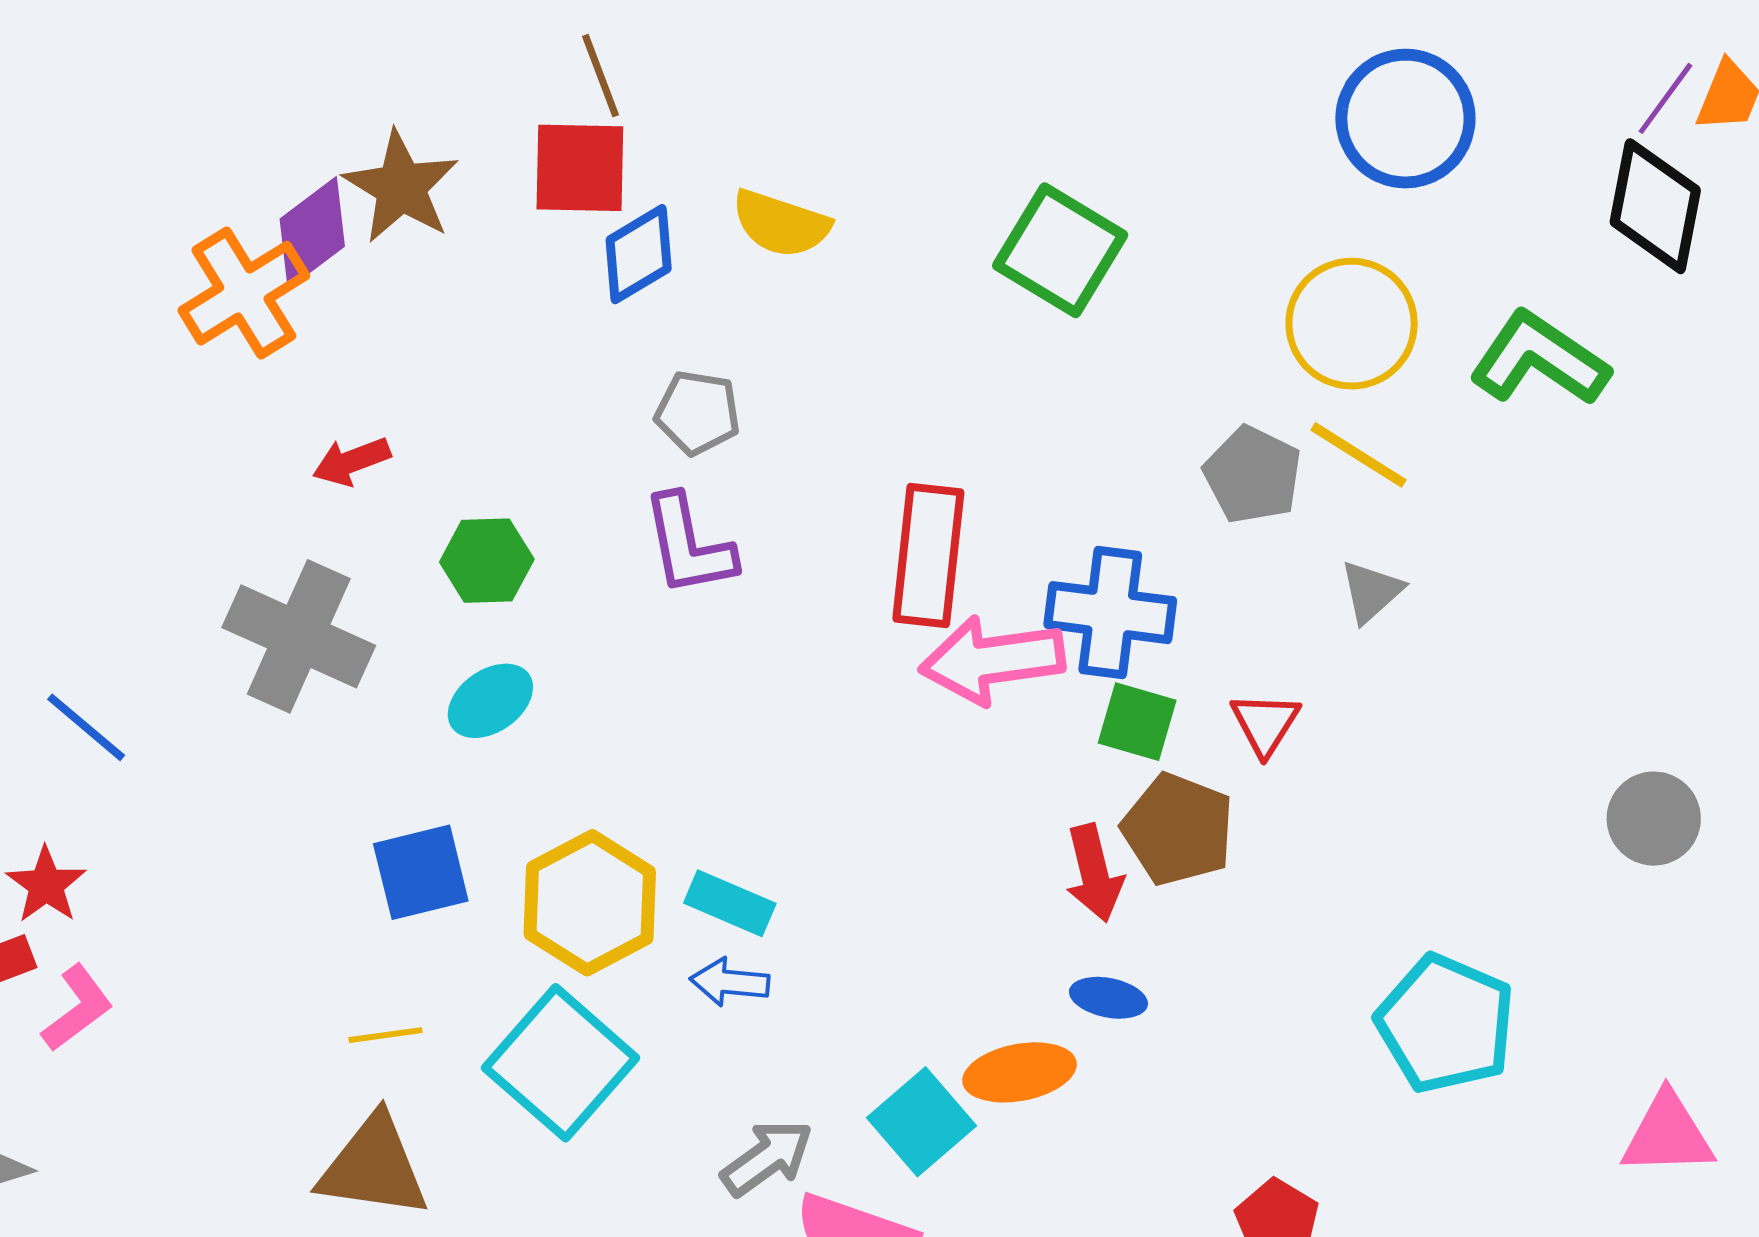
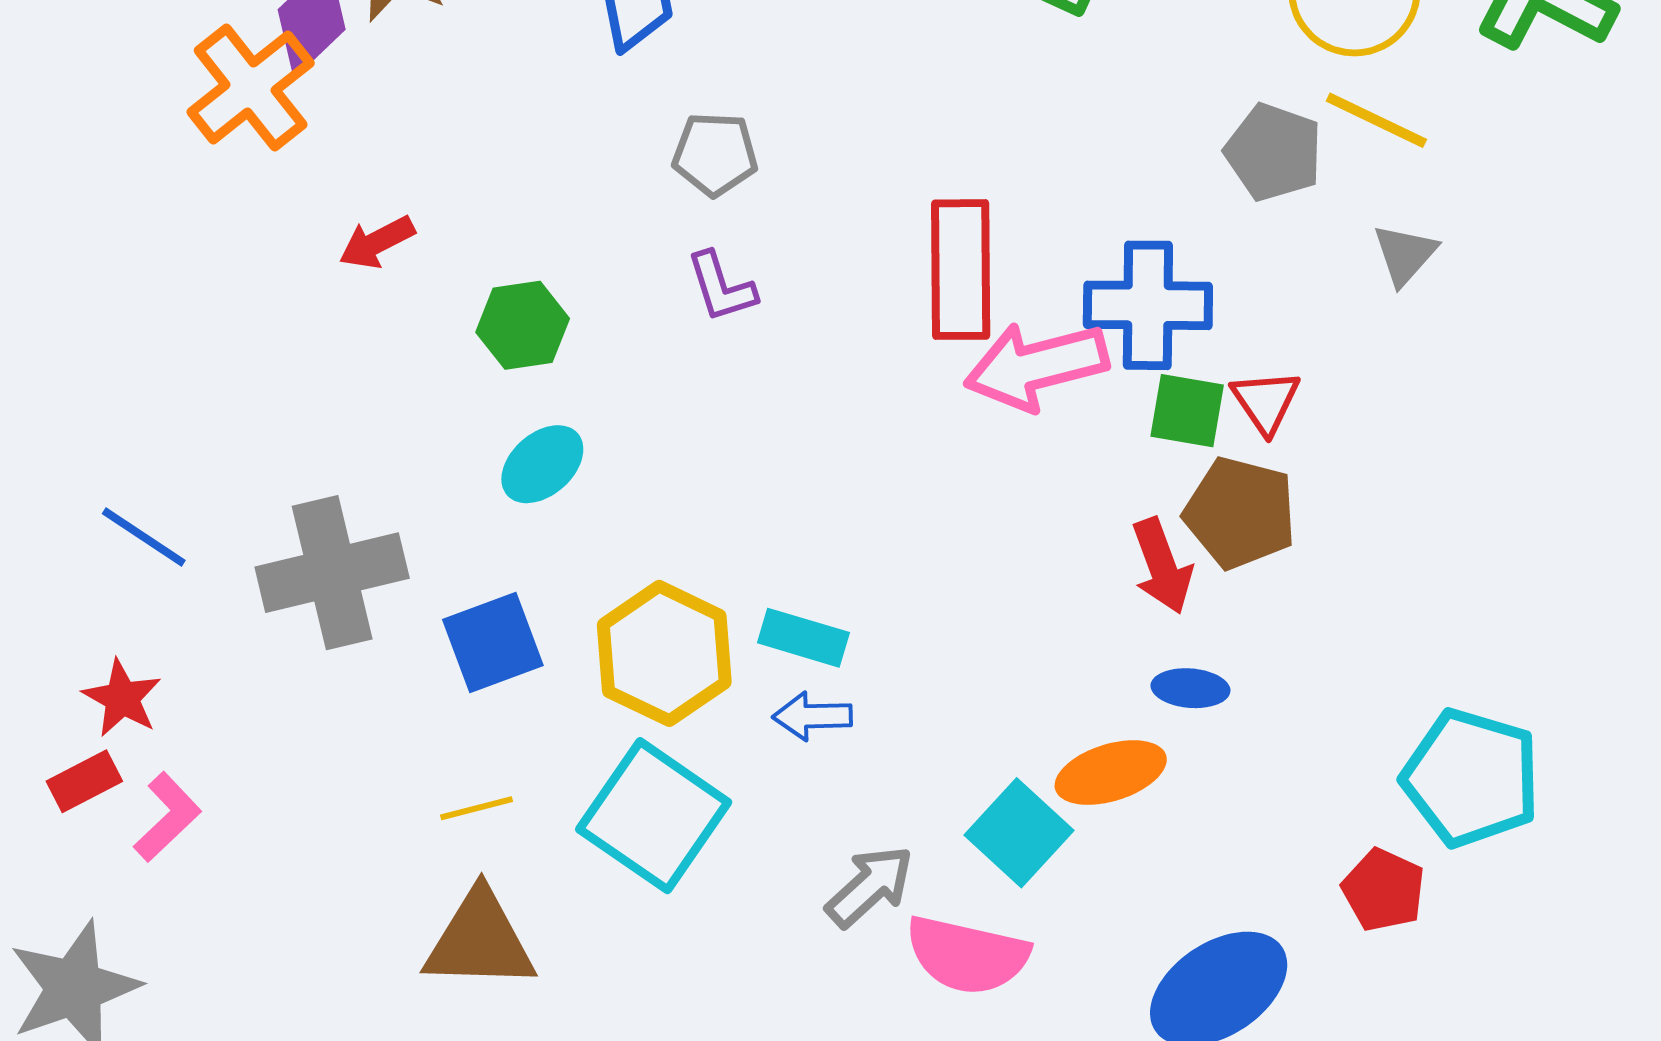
purple L-shape: (689, 545) -> (721, 287), size x0.7
gray cross: (299, 636) -> (332, 573), moved, turned -31
red triangle: (1265, 724) -> (1266, 402), moved
cyan pentagon: (1446, 1024) -> (1471, 778), moved

